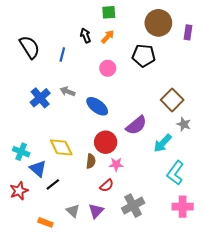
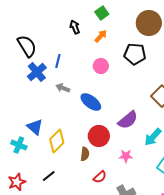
green square: (109, 12) -> (102, 13), turned -32
black arrow: (86, 36) -> (75, 27), moved
blue line: (62, 55) -> (58, 61), moved
blue cross: (40, 98) -> (37, 72), moved
yellow diamond: (61, 147) -> (57, 141), turned 70
pink star: (116, 164) -> (126, 156), moved
blue triangle: (38, 169) -> (35, 127), moved

